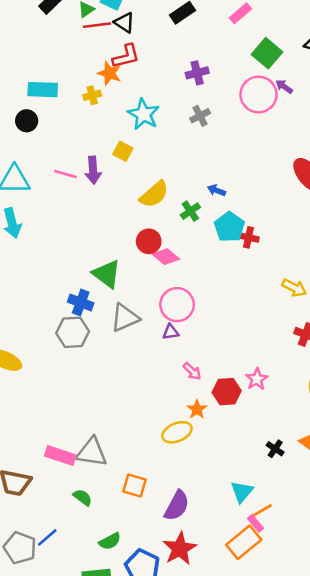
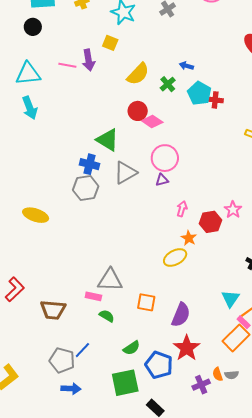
pink arrow: (192, 371) -> (182, 209), turned -112
pink rectangle: (60, 456) -> (93, 296), moved, size x0.7

